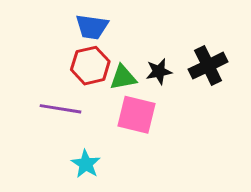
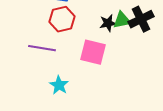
green triangle: (123, 77) -> (122, 20), moved

